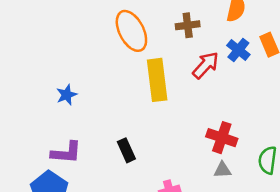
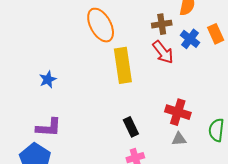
brown cross: (188, 25) -> (162, 24), moved
red arrow: (206, 65) -> (163, 52), turned 100
black rectangle: (126, 150) -> (131, 127), moved

